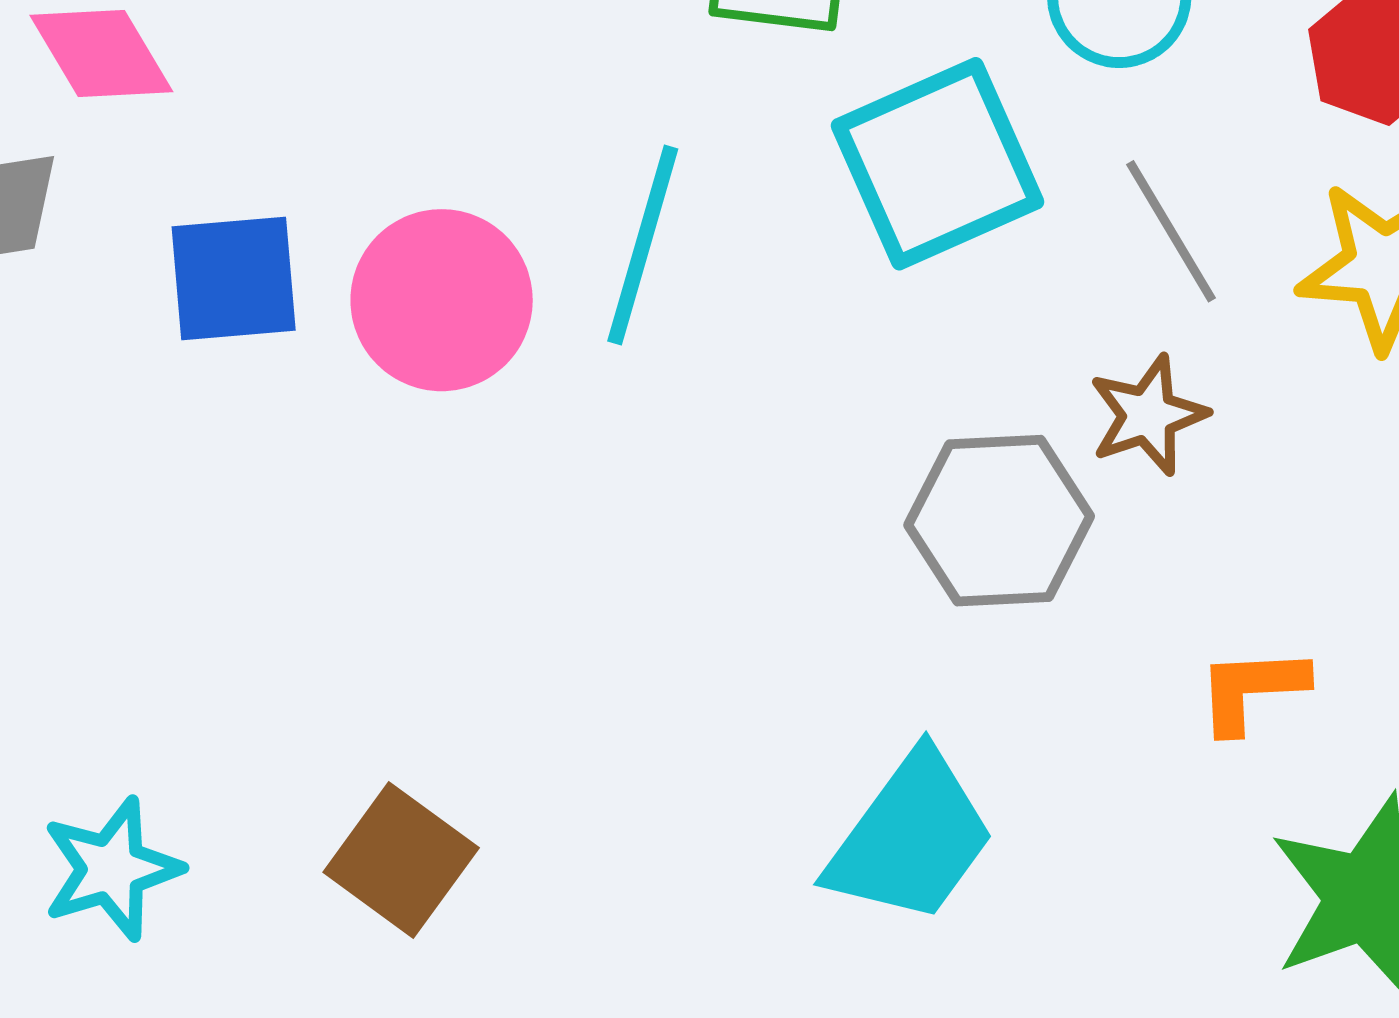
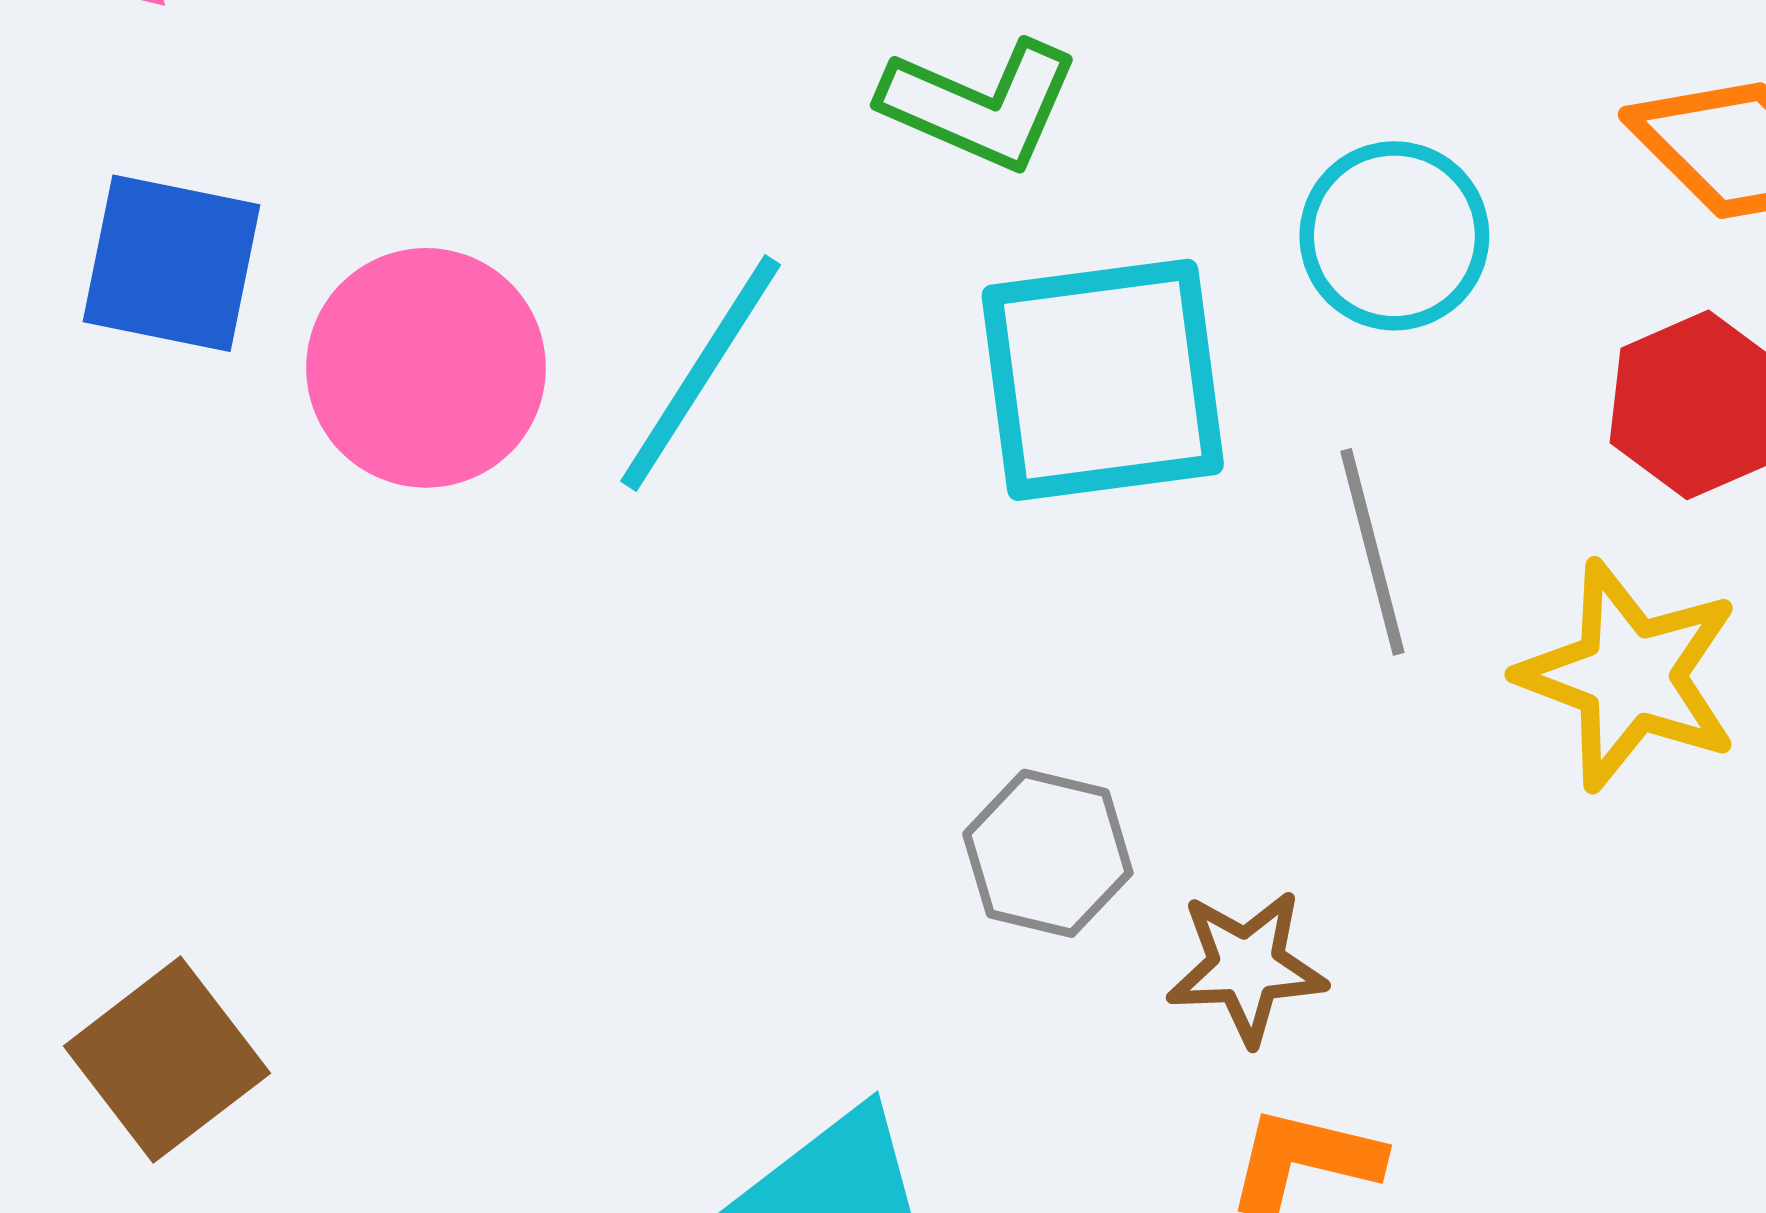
brown star: (1148, 415) -> (1247, 967), moved
gray hexagon: (999, 521) -> (1048, 853), size x0.7

